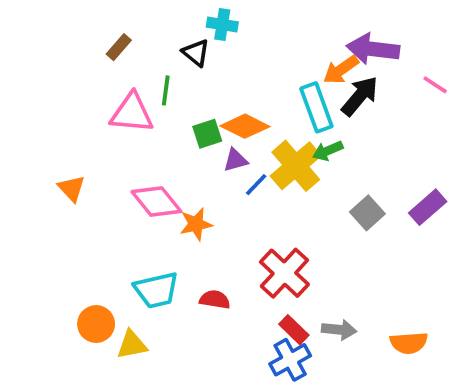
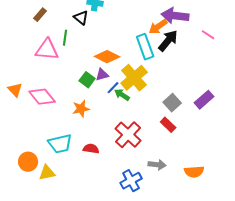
green square: (207, 134) -> (87, 80), moved, turned -35
green arrow: (328, 151) -> (122, 95), moved, turned 56
pink diamond: (156, 202) -> (42, 97), moved
red rectangle: (294, 330) -> (168, 125), moved

